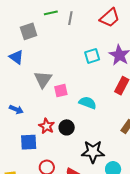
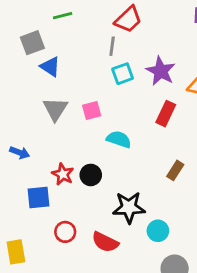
gray line: (70, 18) -> (112, 46), moved
red trapezoid: (110, 18) -> (128, 19), moved
blue triangle: (16, 57) -> (50, 67), moved
pink square: (61, 91) -> (92, 111), moved

